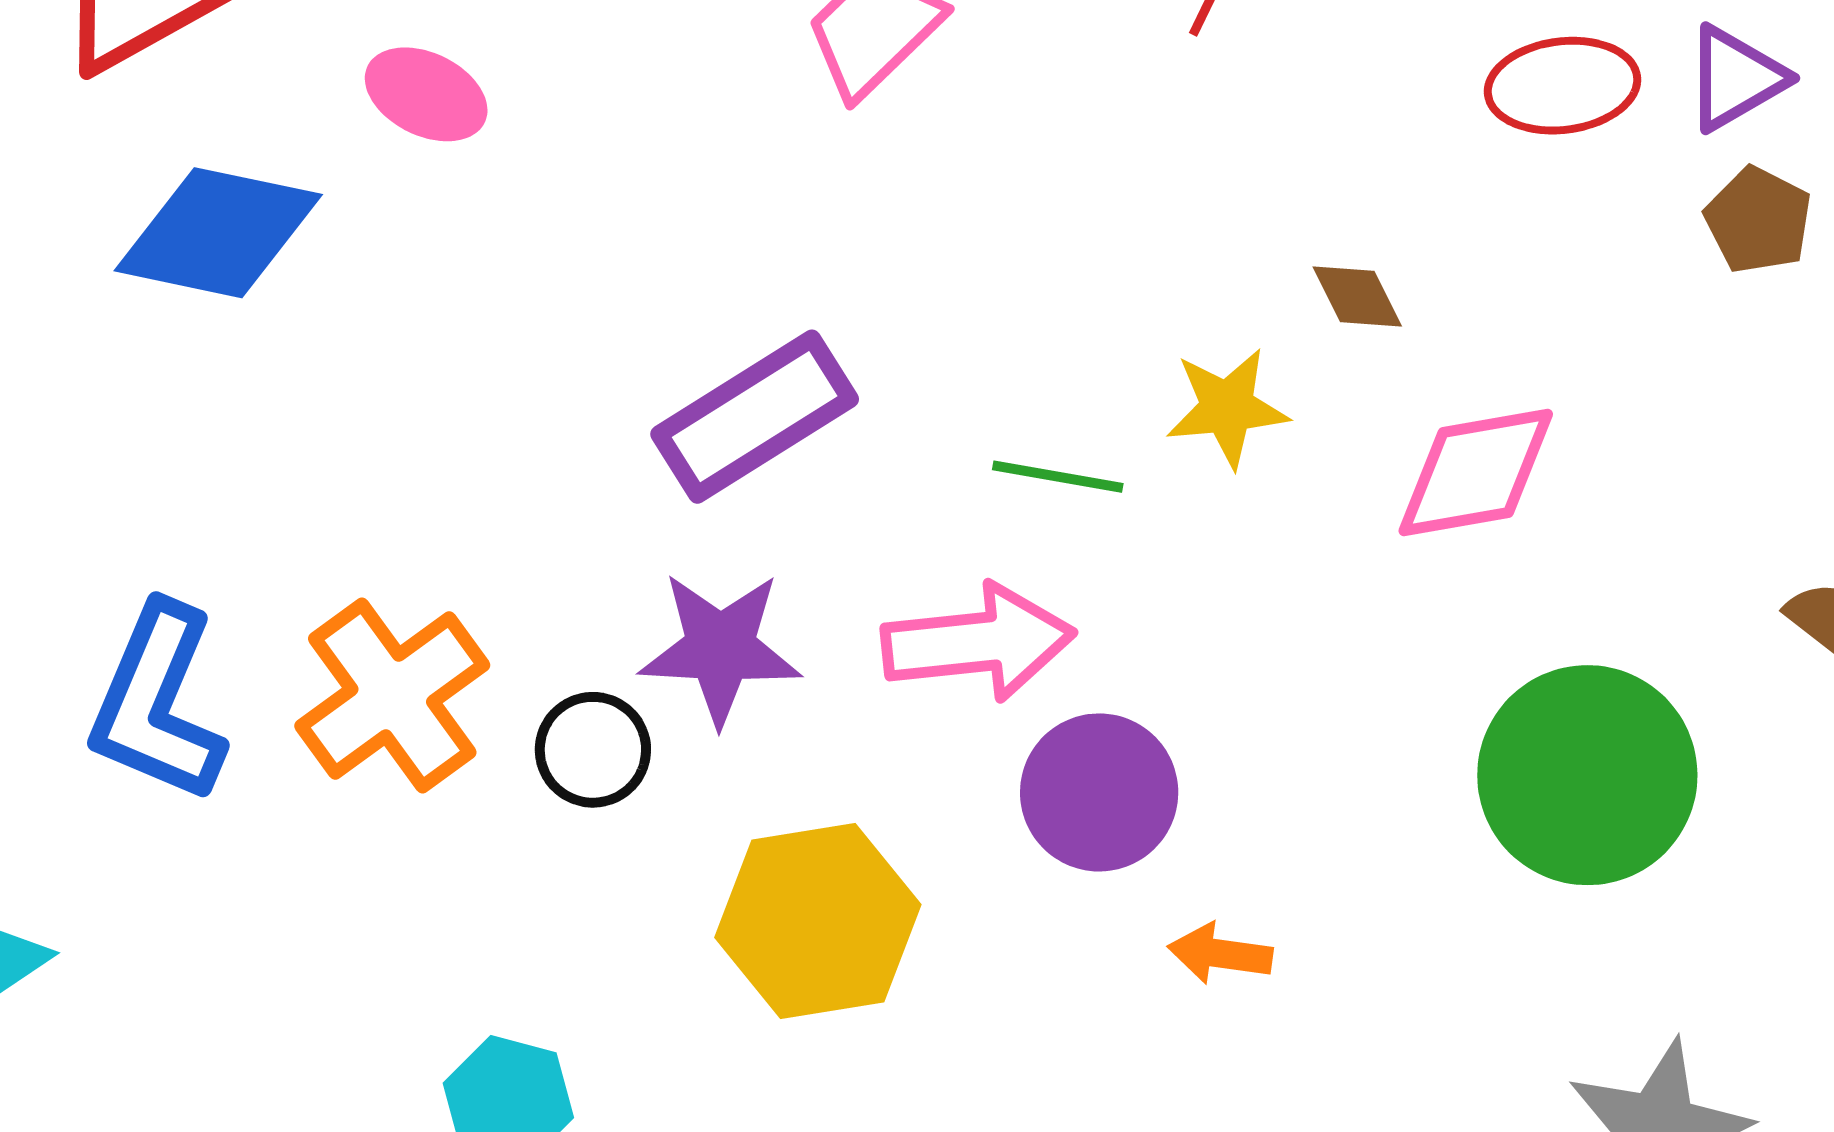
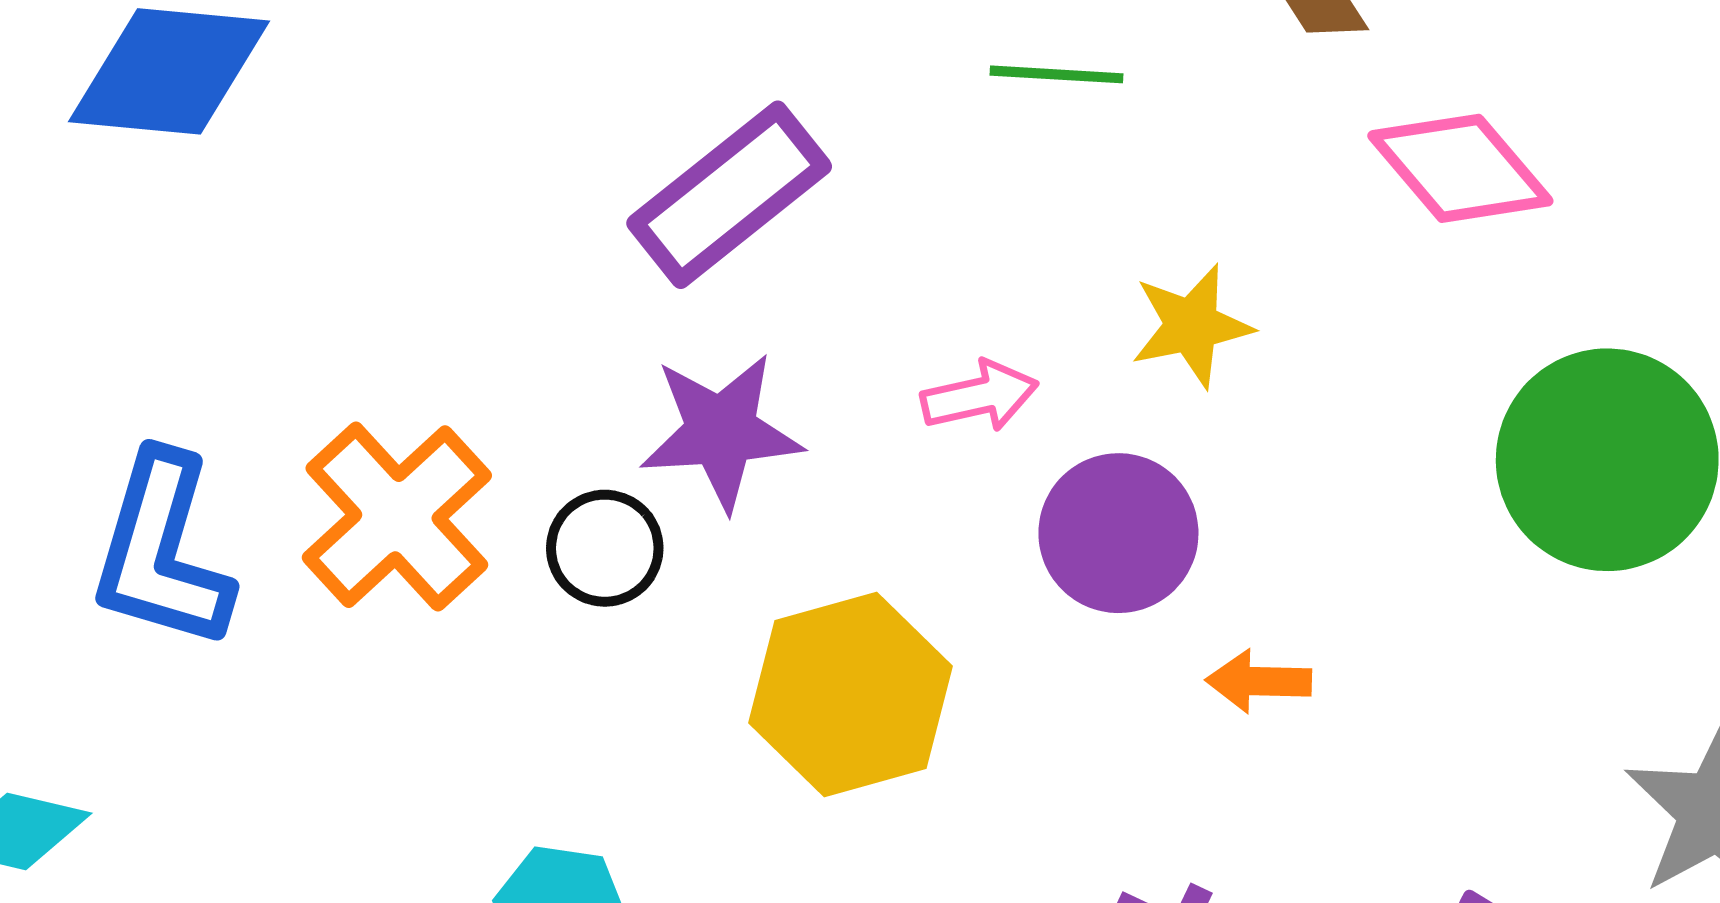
yellow star: (1227, 408) -> (1192, 326), moved
pink diamond: (1476, 472) -> (1460, 168), turned 66
green line: (1058, 477) -> (1057, 74), moved
pink arrow: (978, 642) -> (980, 396), size x0.6

